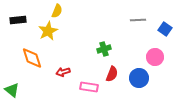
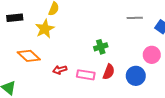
orange diamond: (32, 58) -> (29, 56), turned -30
pink rectangle: (89, 87) -> (86, 75), moved

